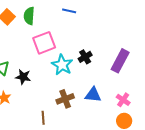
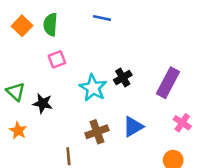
pink square: (44, 43) -> (57, 59), moved, size x0.6
blue triangle: (93, 95) -> (133, 127), turned -36
pink cross: (123, 100) -> (182, 123), moved

